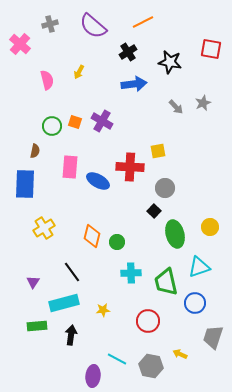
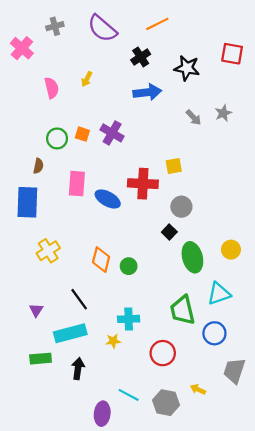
cyan cross: (131, 273) -> (129, 319), moved

